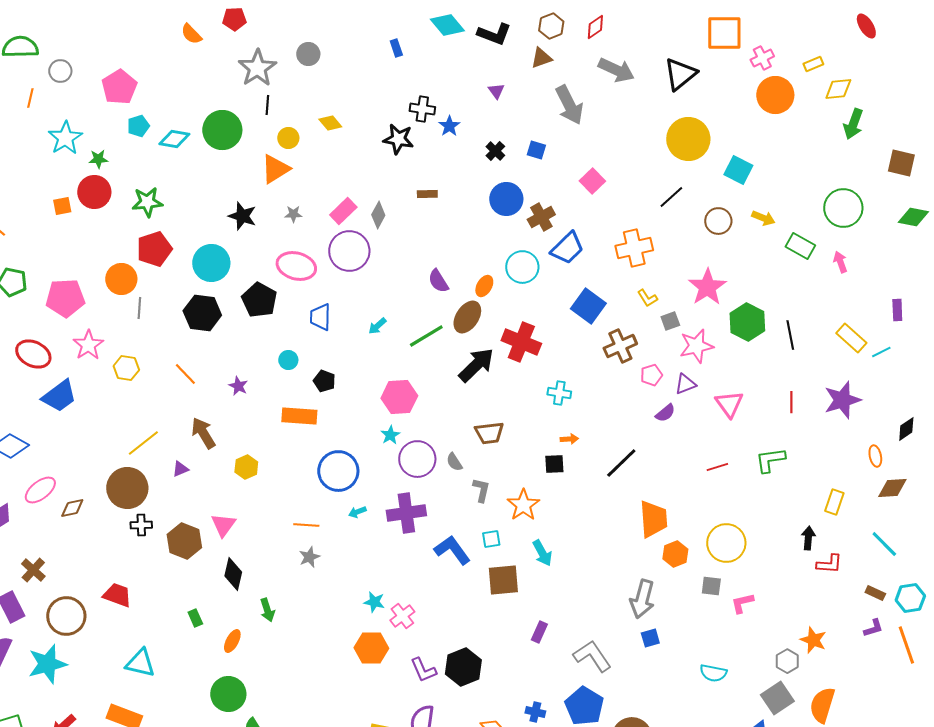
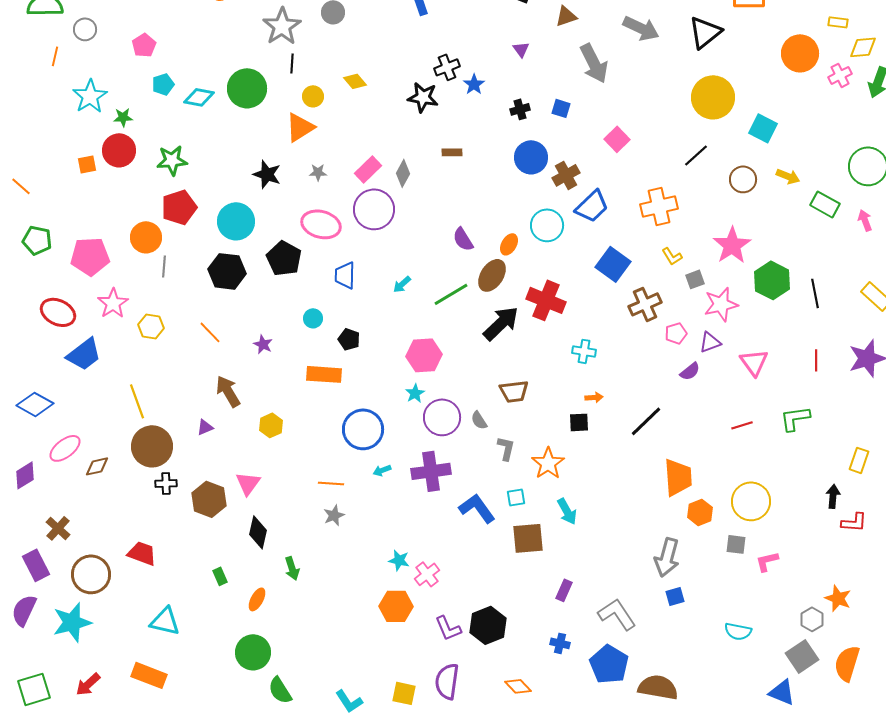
pink cross: (762, 58) -> (840, 75), moved
yellow rectangle: (813, 64) -> (838, 22), turned 30
pink pentagon: (119, 87) -> (144, 45), size x0.7
black cross: (422, 109) -> (447, 67), turned -30
black cross: (495, 151) -> (520, 109), turned 30
yellow line: (143, 443) -> (137, 401), moved, turned -72
blue cross: (535, 712) -> (560, 643), moved

